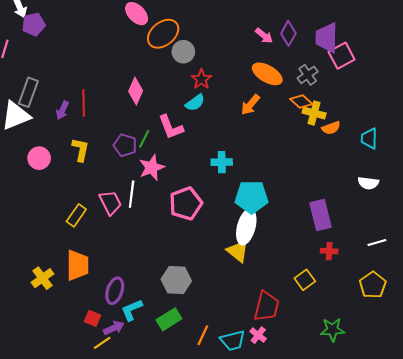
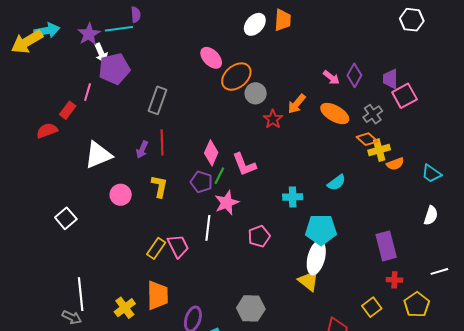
purple pentagon: (34, 24) -> (114, 69), size x1.4
purple trapezoid: (327, 38) -> (390, 79), size x0.7
pink diamond: (136, 91) -> (211, 153), moved
gray rectangle: (28, 92) -> (158, 100), moved
cyan semicircle: (195, 103) -> (336, 182), moved
orange arrow: (250, 105) -> (297, 104), moved
yellow cross: (314, 113) -> (379, 150), turned -30
cyan trapezoid: (369, 138) -> (431, 173), turned -55
white semicircle: (368, 183) -> (431, 216), turned -78
pink trapezoid: (110, 203) -> (178, 246), moved
pink pentagon: (186, 204) -> (259, 236), size x0.7
yellow pentagon: (373, 285) -> (417, 305), moved

